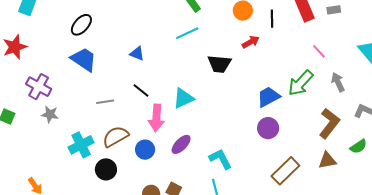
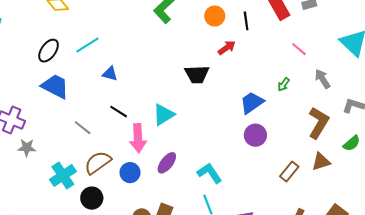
cyan line: (187, 33) -> (87, 45), moved
green arrow: (301, 83) -> (284, 84), size x0.5
gray line: (105, 102) -> (83, 128), turned 54
brown rectangle: (285, 171) -> (289, 171), moved, size x0.7

